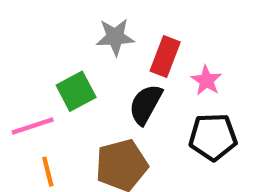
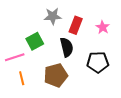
pink star: (206, 80) -> (103, 27), moved
black semicircle: (146, 104) -> (67, 47), turned 138

